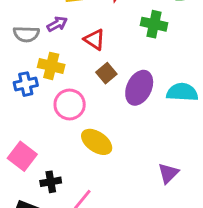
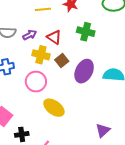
purple arrow: (57, 24) -> (30, 35), moved
green cross: (154, 24) -> (86, 32), moved
yellow cross: (51, 66) -> (41, 55), moved

